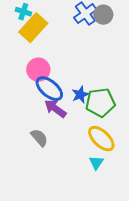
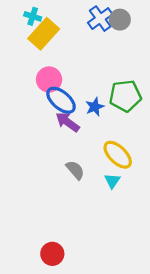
green pentagon: (100, 103) -> (125, 96), moved
gray semicircle: (39, 138) -> (75, 170), moved

